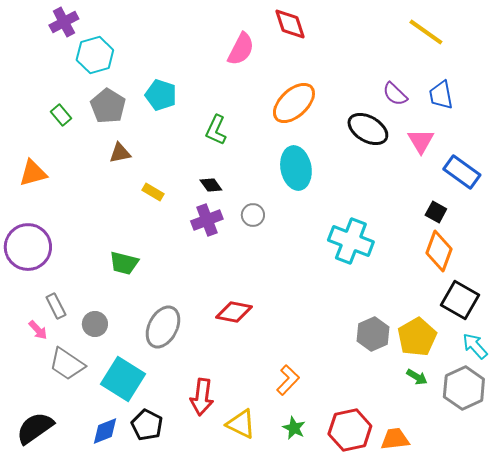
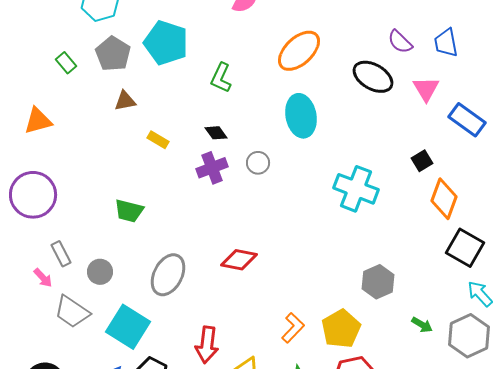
cyan pentagon: (161, 95) -> (166, 43), size x1.4
black square: (436, 212) -> (422, 161), moved, turned 30
yellow pentagon: (417, 337) -> (341, 329), moved

